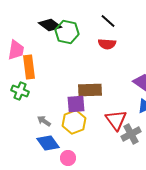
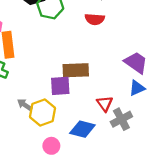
red triangle: (116, 120) -> (105, 104), size x0.7
yellow hexagon: (74, 122) -> (42, 113), moved
blue diamond: (48, 143) -> (82, 129), moved, turned -40

